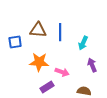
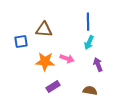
blue line: (60, 32) -> (88, 22), moved
pink arrow: (62, 72) -> (67, 59), moved

